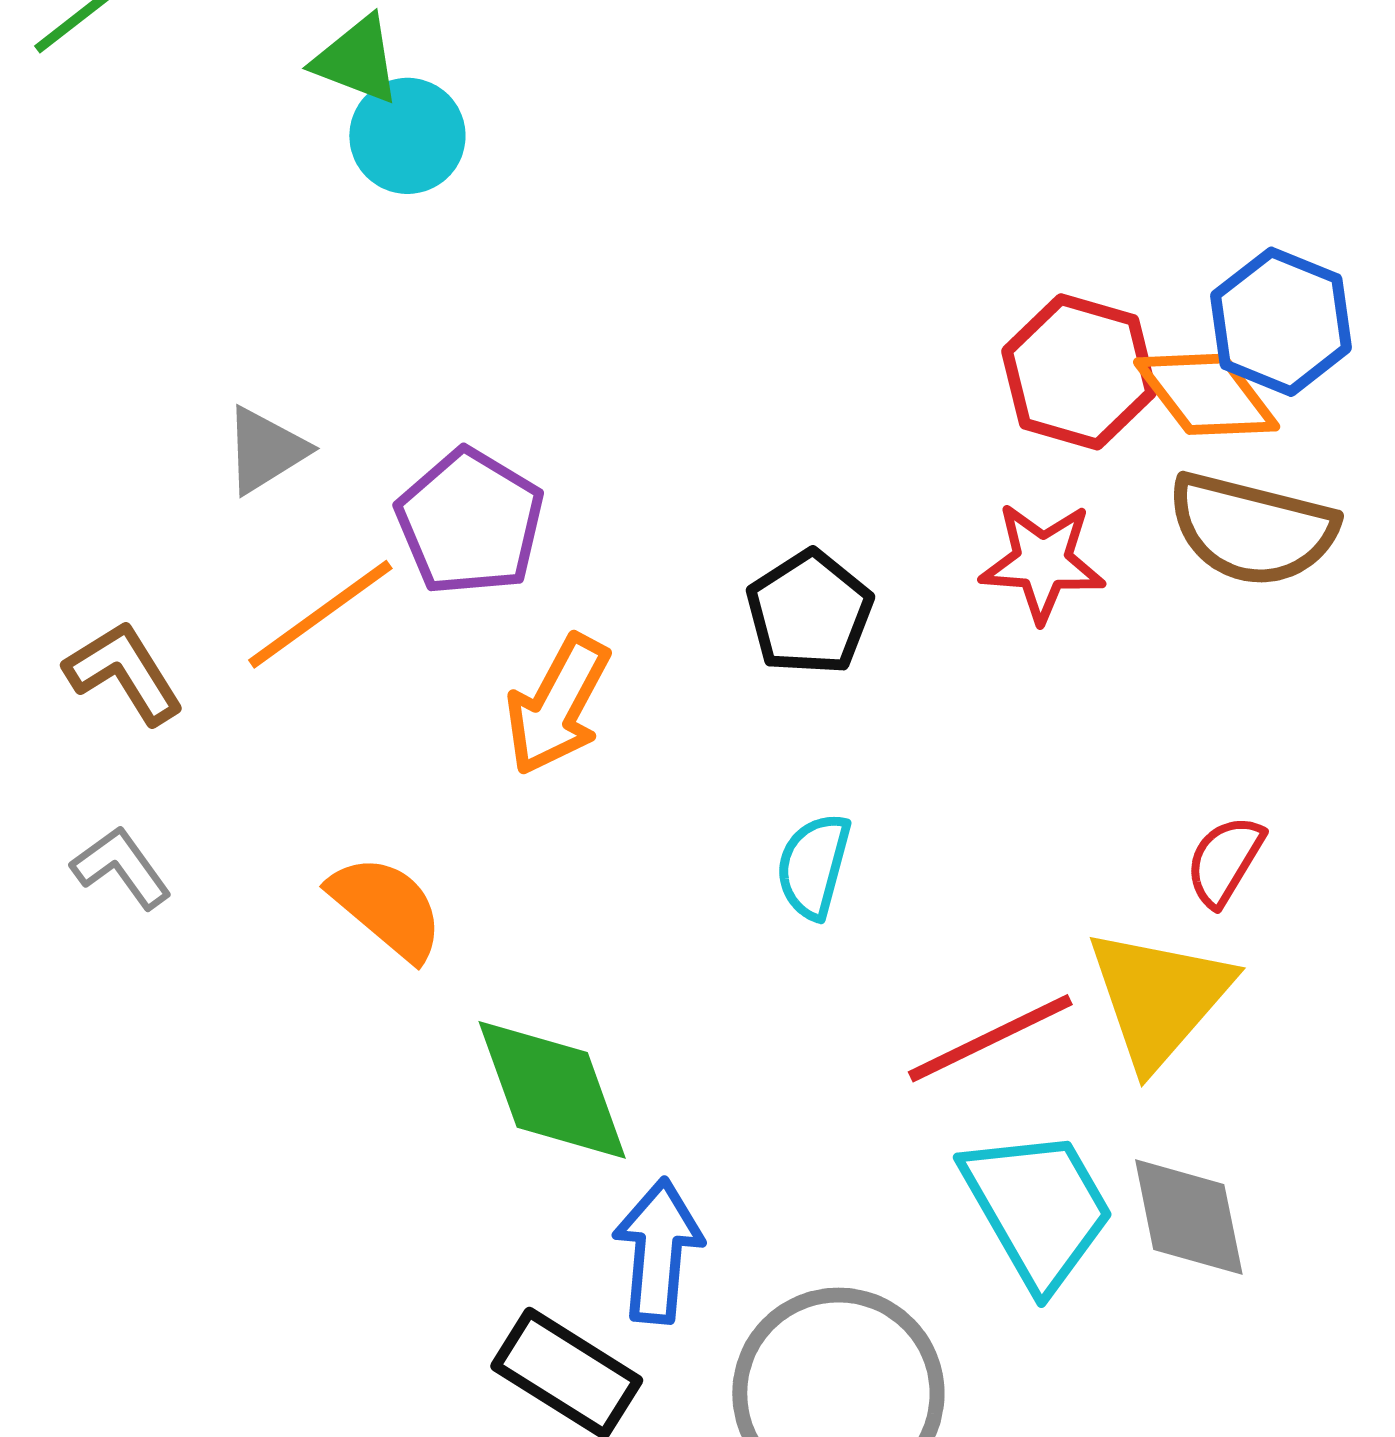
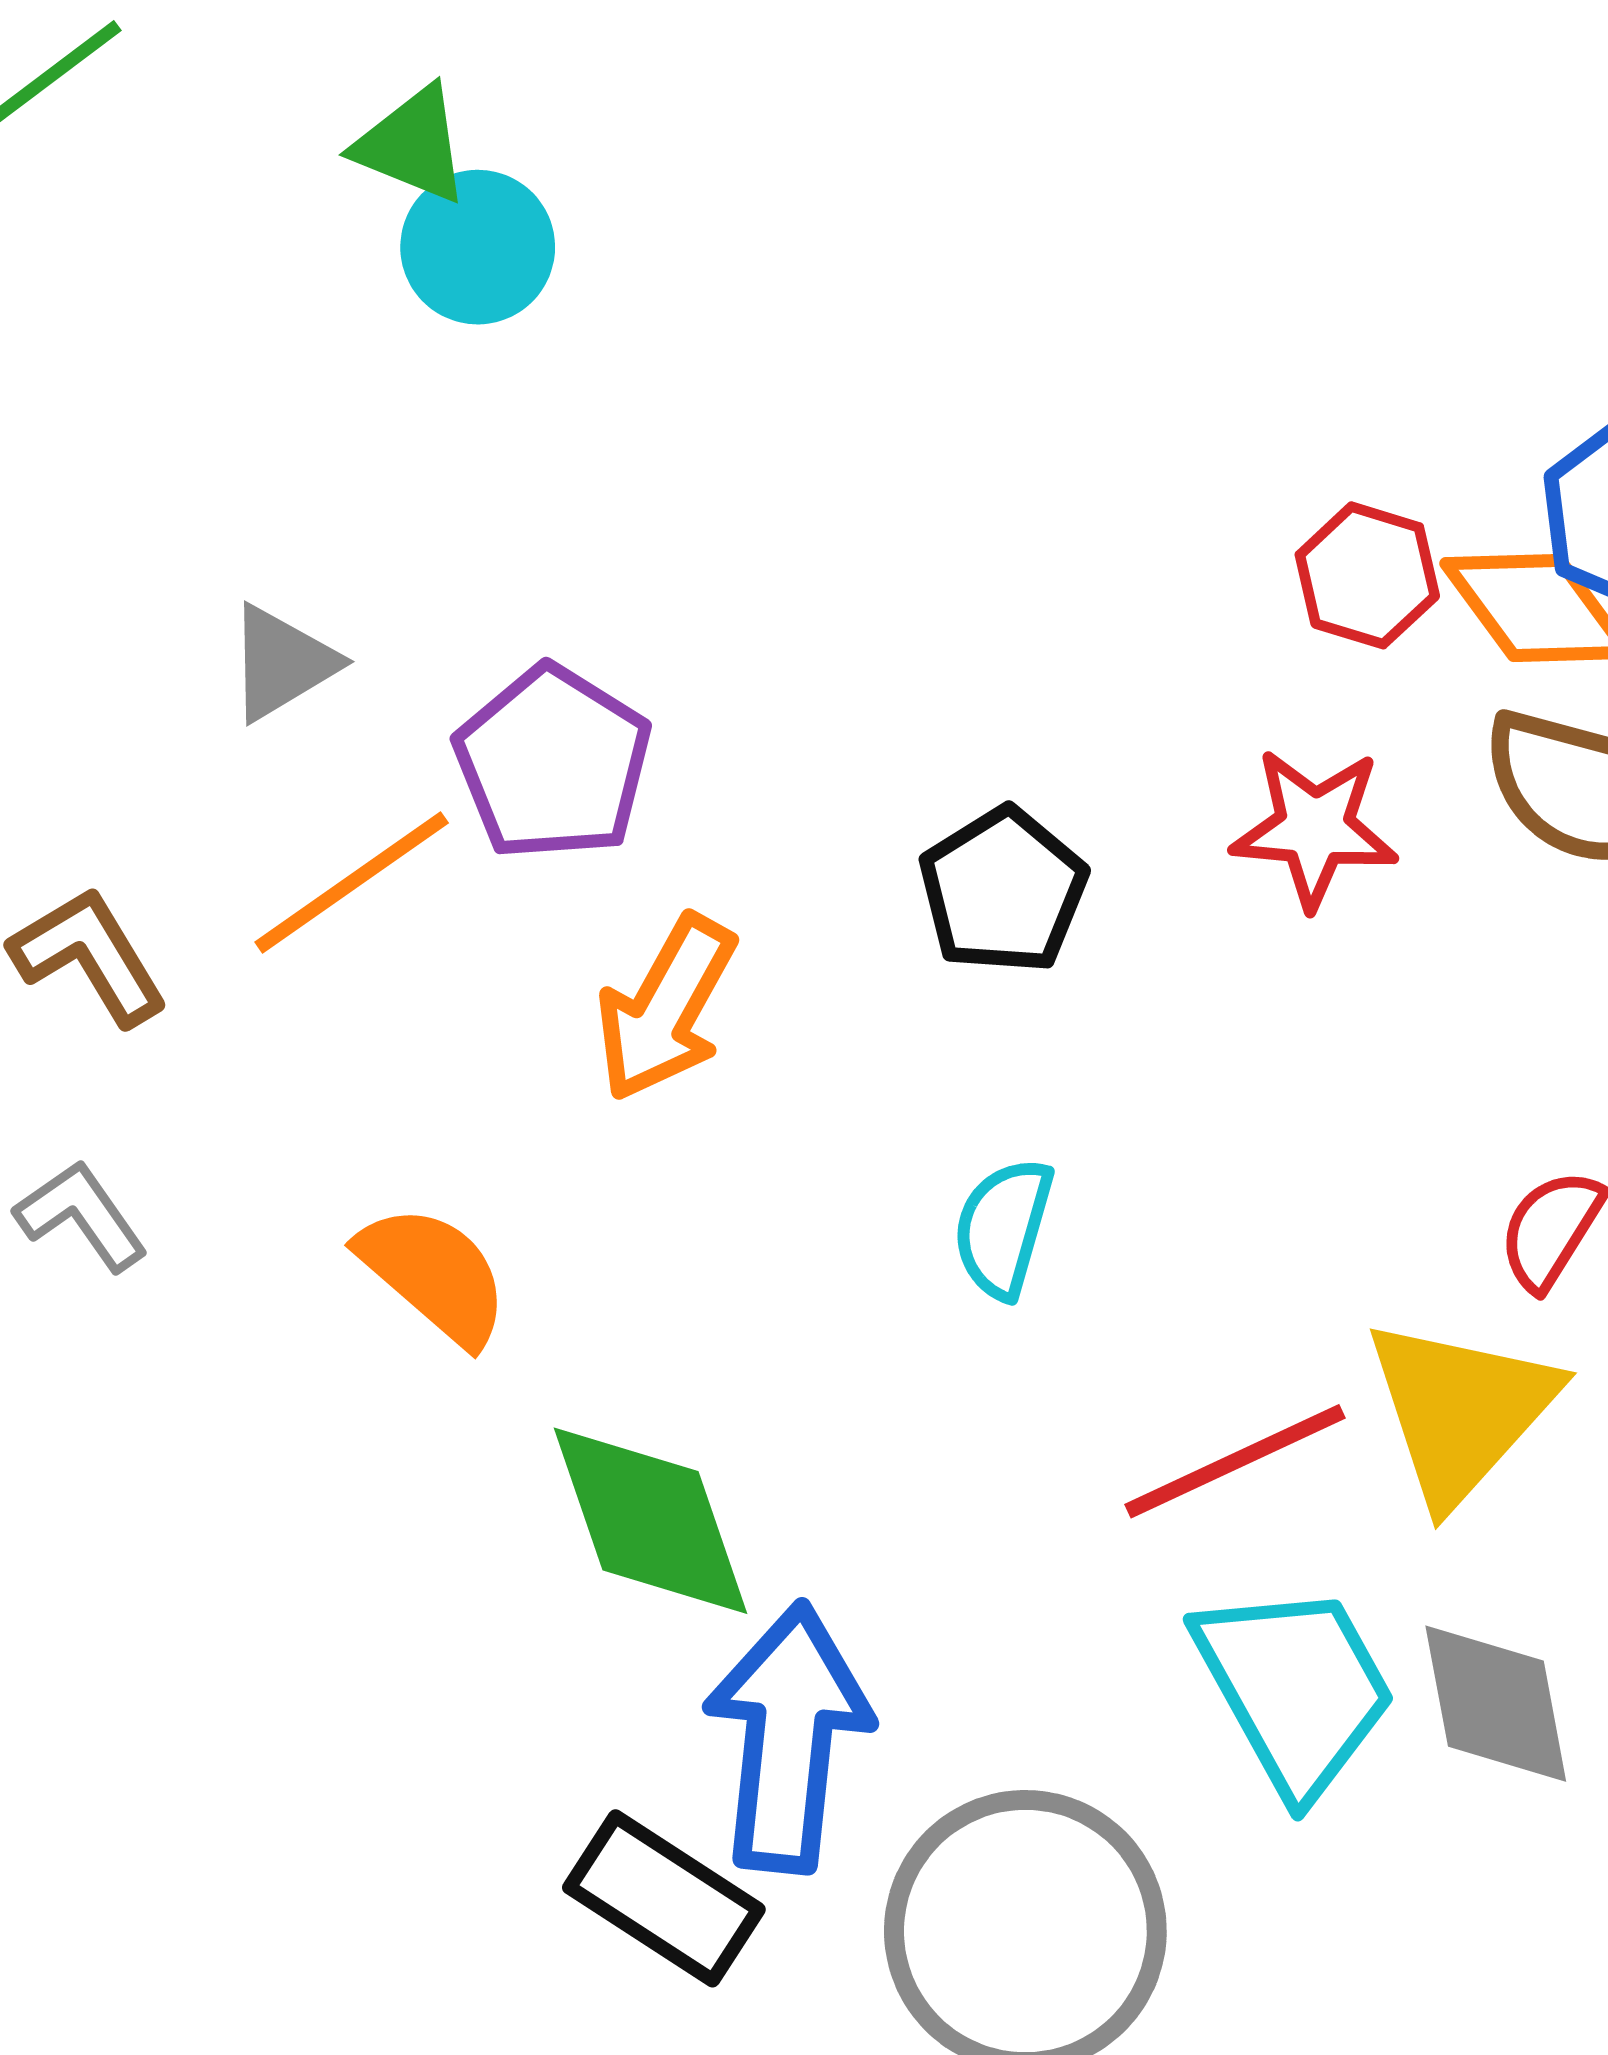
red hexagon: (1079, 372) -> (1367, 575), size x0.7
blue arrow: (658, 1251) -> (788, 1737), size x1.4

